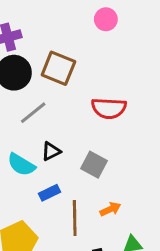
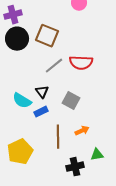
gray line: (33, 113) -> (54, 66), moved
black triangle: (51, 151) -> (42, 92), turned -40
blue rectangle: (49, 193) -> (41, 112), moved

